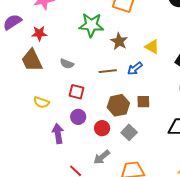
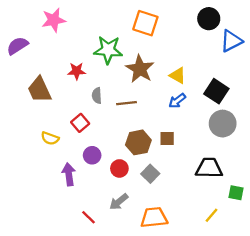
red star: (39, 33) -> (77, 71), moved
brown star: (119, 41) -> (140, 69), size x1.4
gray semicircle: (67, 64) -> (97, 96), moved, turned 64
blue arrow: (135, 69) -> (177, 101), moved
red square: (76, 92) -> (80, 123), moved, turned 35

